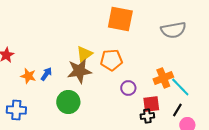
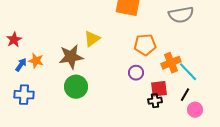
orange pentagon: (111, 60) -> (145, 45), moved
brown star: (79, 71) -> (71, 57), moved
blue arrow: (46, 74) -> (21, 65), moved

